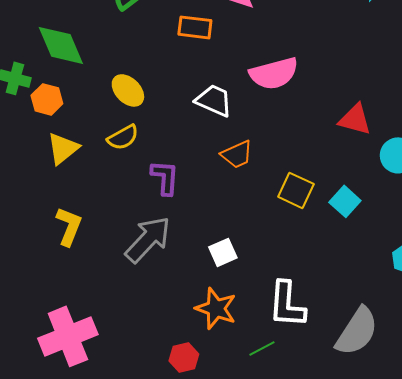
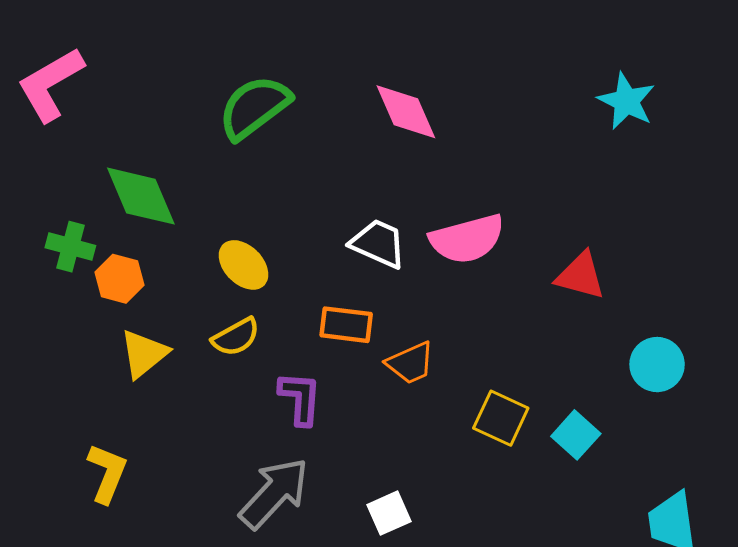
orange rectangle: (195, 27) -> (346, 325), moved
white trapezoid: (214, 100) -> (378, 244), moved
red triangle: (355, 119) -> (580, 276), moved
yellow L-shape: (69, 226) -> (107, 473), moved

